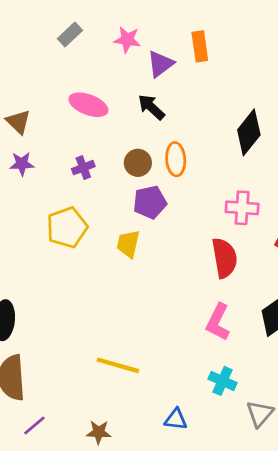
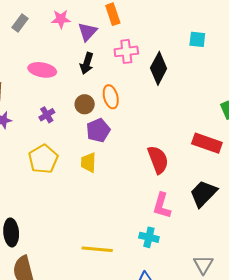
black arrow: (151, 107) -> (87, 63), turned -105
pink cross: (242, 208) -> (126, 51), moved
cyan cross: (223, 381) -> (149, 237), moved

